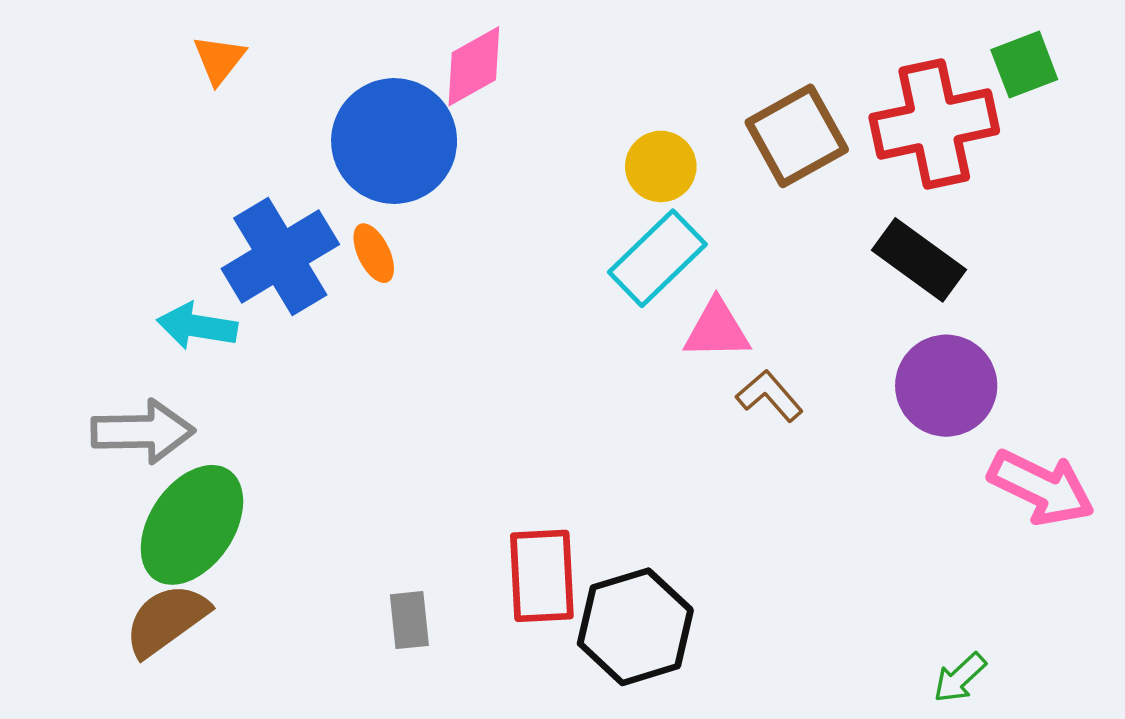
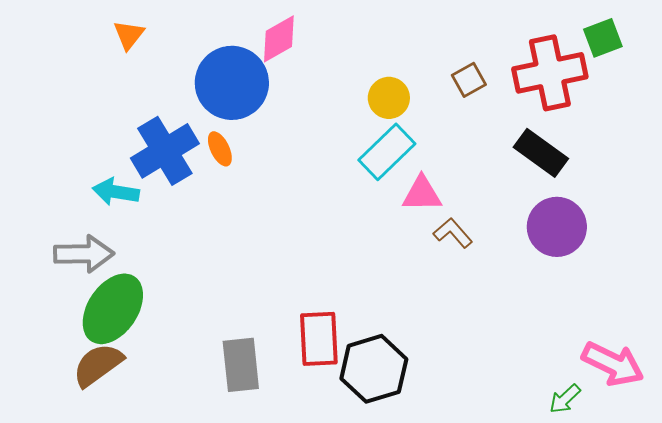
brown square: (797, 136) -> (469, 80), size x0.6
pink arrow: (1041, 488) -> (613, 364), moved
gray rectangle: (409, 620) -> (241, 365), size x1.6

